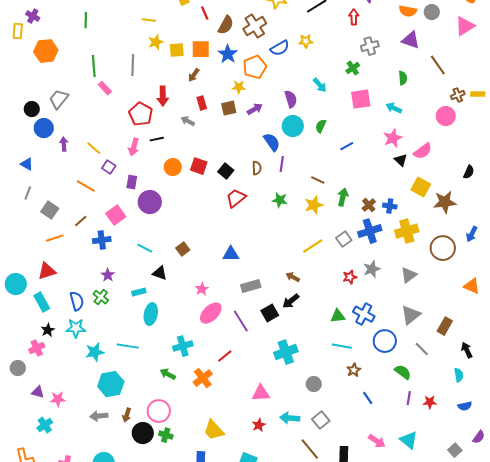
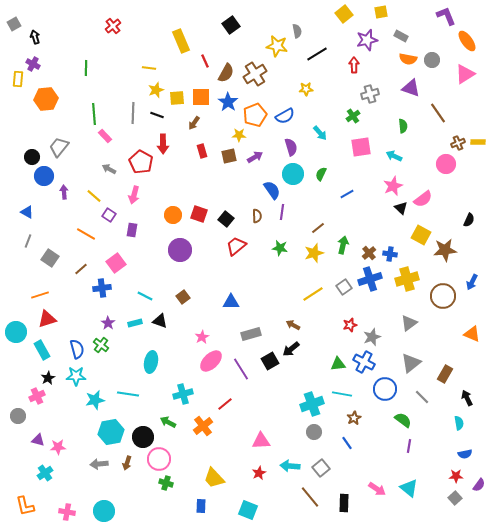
blue semicircle: (280, 48) -> (285, 116), moved
gray arrow: (188, 121) -> (109, 169), moved
black line: (157, 139) -> (157, 115), moved, turned 32
brown line: (318, 180) -> (318, 228), turned -64
purple circle: (150, 202) -> (180, 250), moved
orange line: (55, 238) -> (40, 295), moved
gray star: (372, 269) -> (372, 337), moved
cyan rectangle: (139, 292) -> (135, 323), moved
cyan cross: (286, 352) -> (312, 404), moved
blue line: (368, 398) -> (347, 443), moved
red star: (430, 402) -> (456, 476), moved
black circle: (143, 433) -> (143, 437), moved

